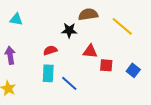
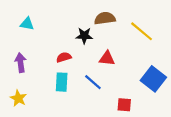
red square: (106, 65) -> (124, 105), moved
blue square: (133, 70) -> (153, 79), size x1.6
blue line: (69, 83) -> (93, 82), moved

